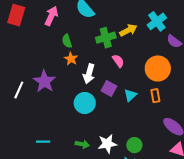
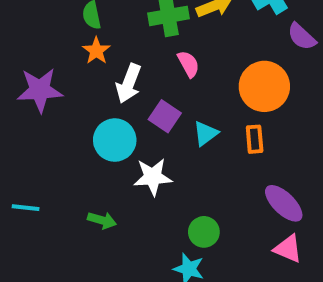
purple star: (44, 81) -> (40, 90), turned 30
white star: (107, 144) -> (153, 177), moved

